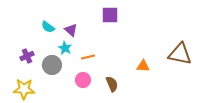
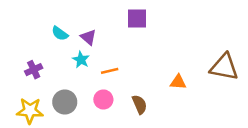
gray circle: (52, 65) -> (65, 102), moved

